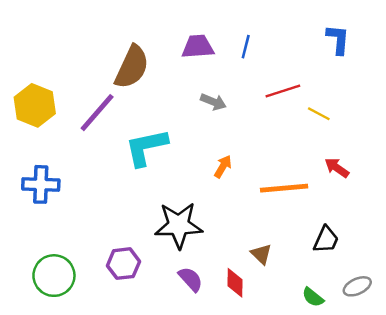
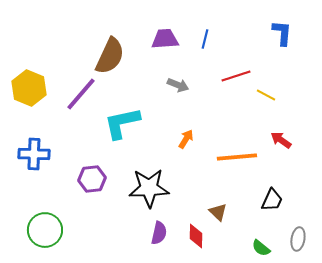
purple hexagon: (123, 264) -> (92, 179), moved
purple semicircle: (191, 279) -> (159, 233), turned 55
gray ellipse: (357, 286) -> (298, 239), turned -55

